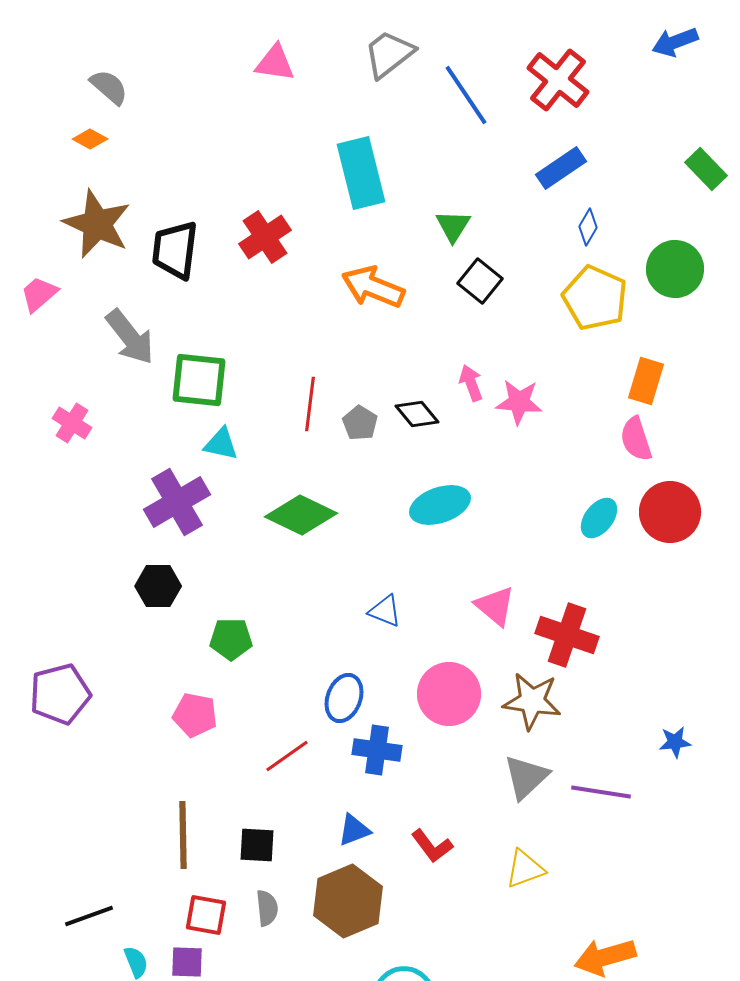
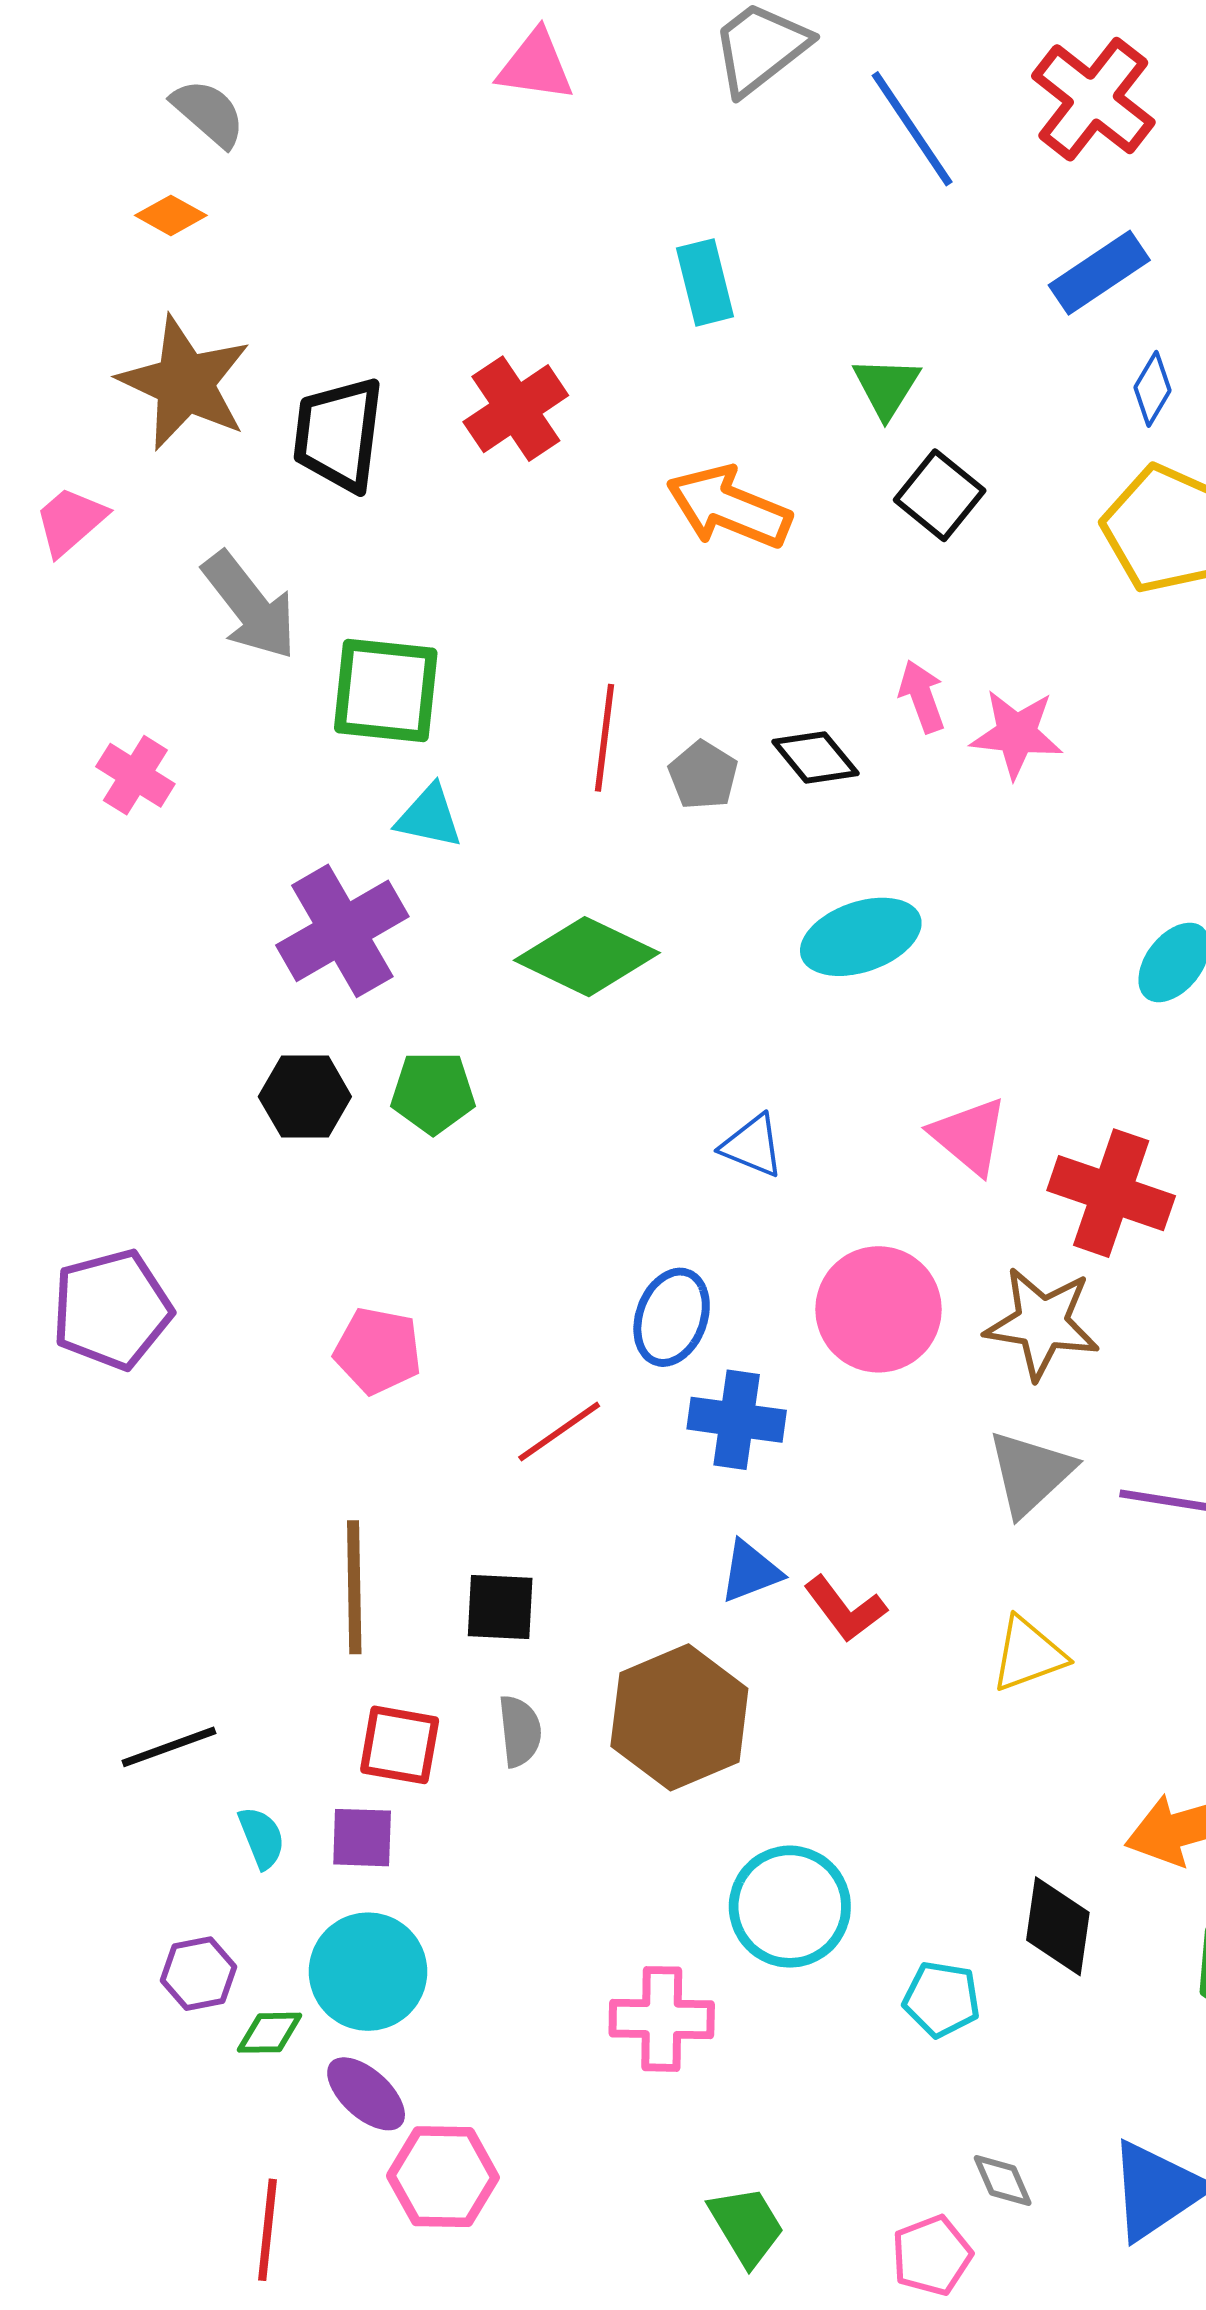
cyan rectangle: (361, 173) -> (705, 282), size x0.6
green pentagon: (231, 639) -> (433, 1093), moved
blue triangle: (354, 830) -> (750, 1572), moved

